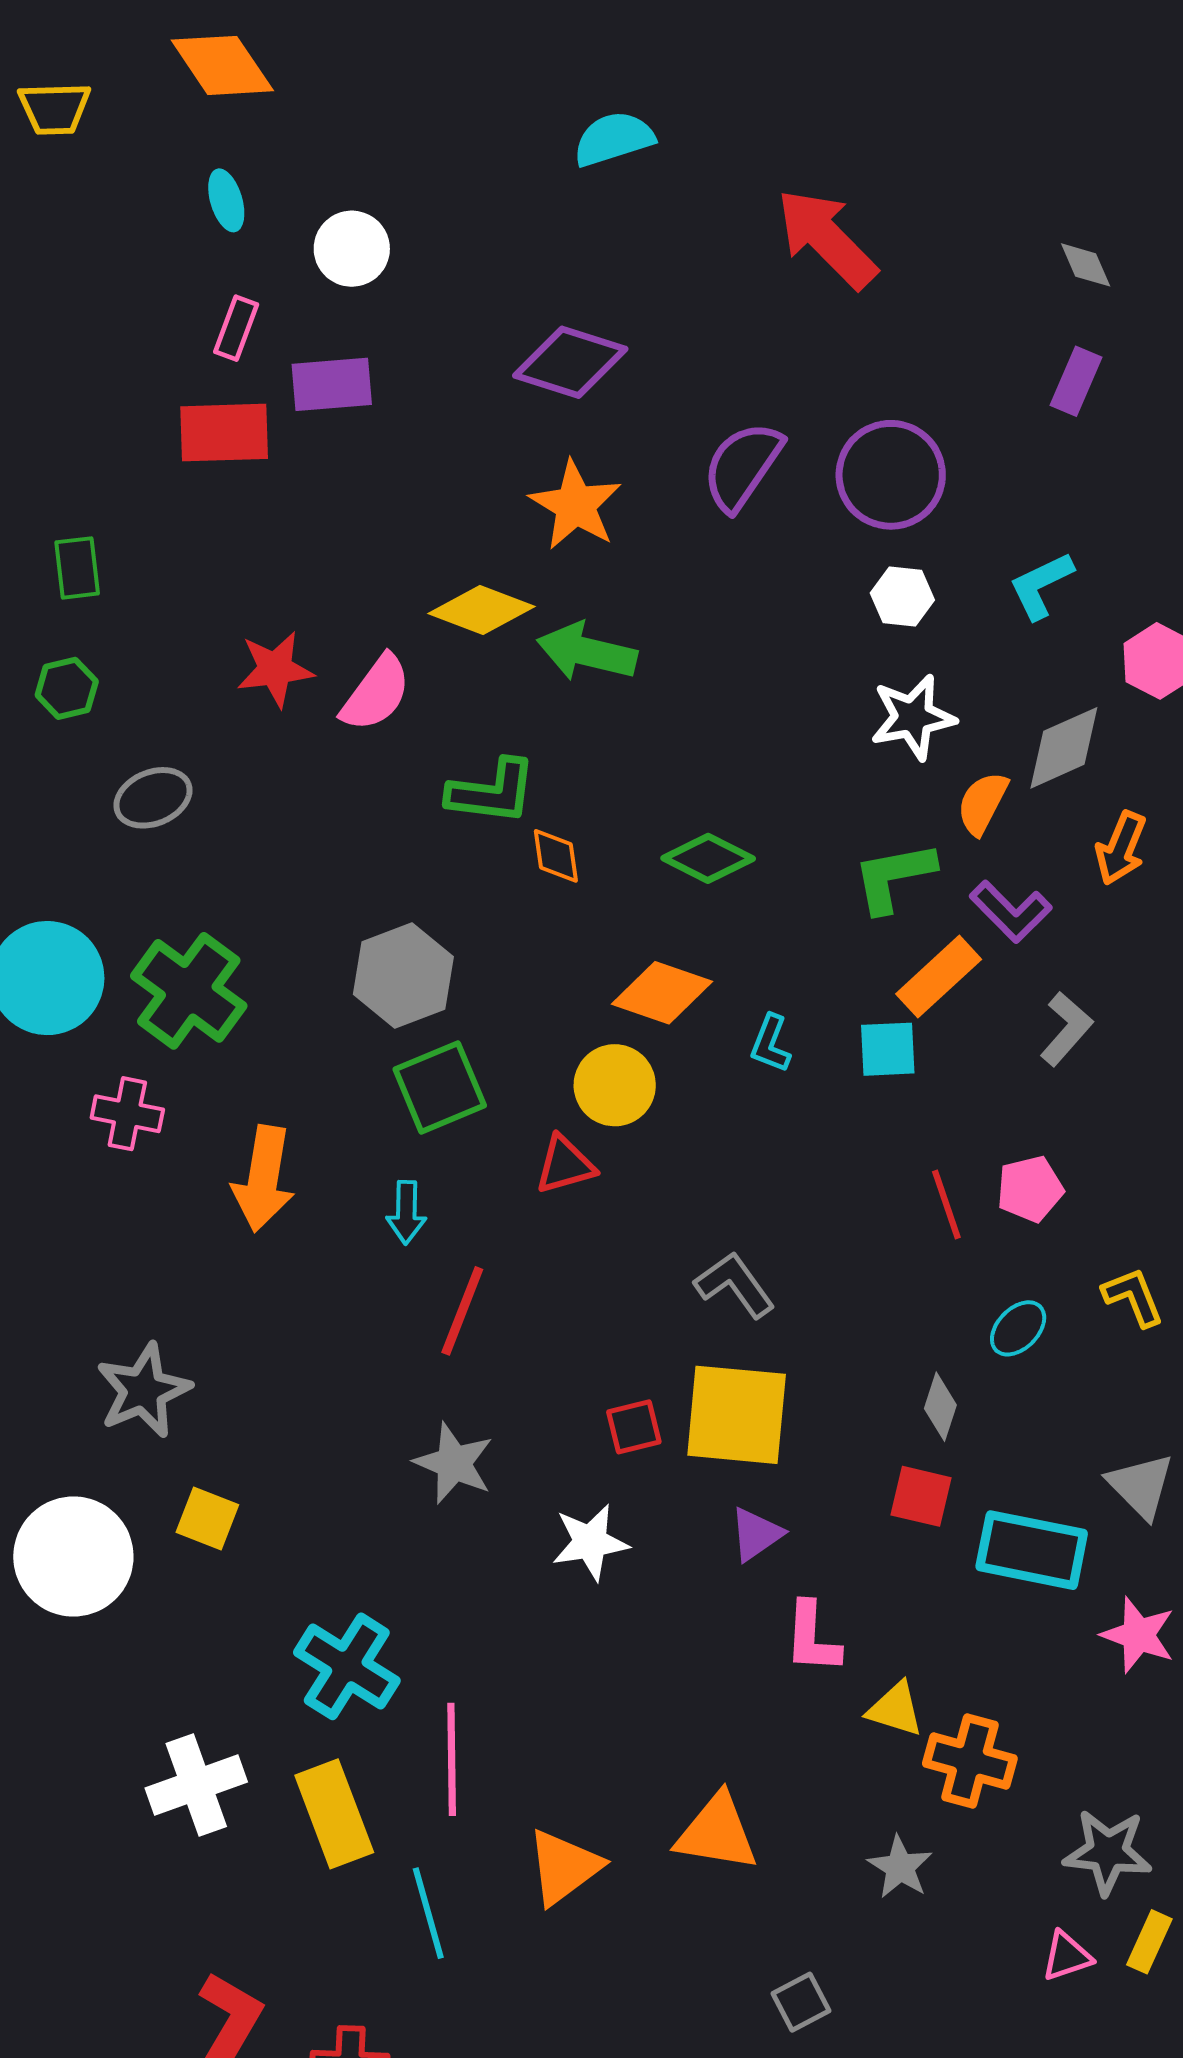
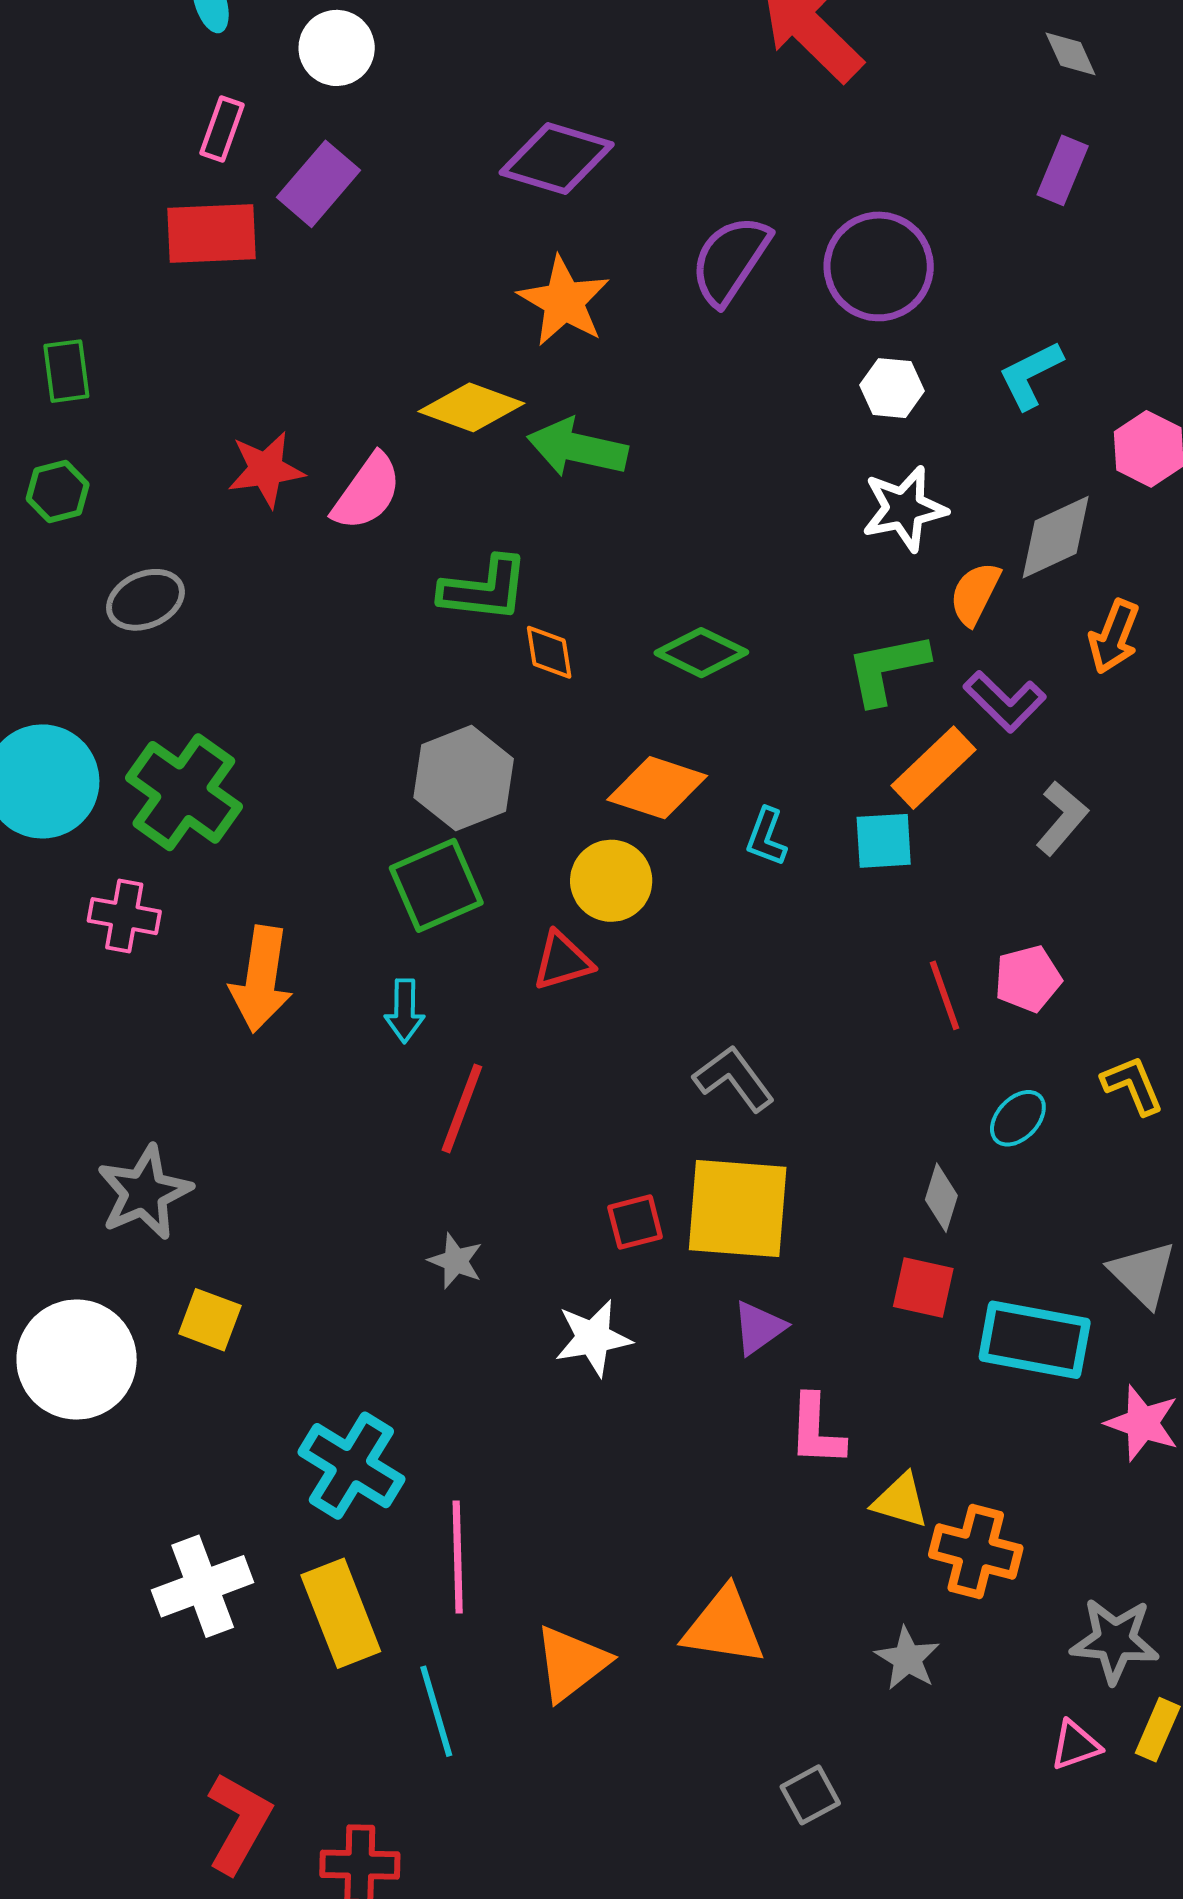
purple rectangle: (332, 384) -> (318, 184), turned -44
gray hexagon: (403, 975) -> (464, 778), moved
gray star: (454, 1463) -> (456, 1261), size x0.7

